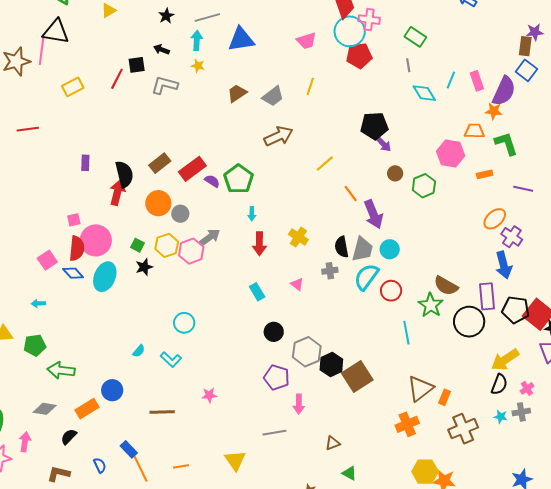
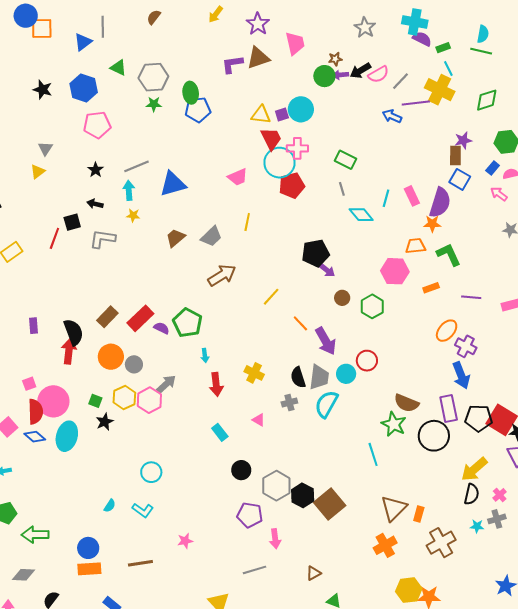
red circle: (391, 291) -> (367, 361), moved
orange rectangle: (87, 409) -> (89, 569), moved, turned 35

